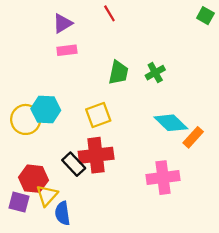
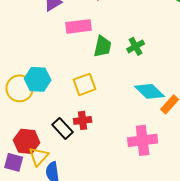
pink rectangle: (67, 50) -> (79, 26), moved, size x1.4
red cross: (96, 155) -> (83, 120), size x0.6

